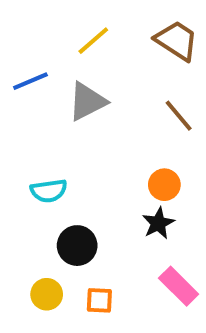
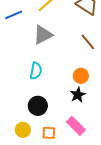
blue line: (30, 81) -> (14, 15), moved
cyan semicircle: (49, 191) -> (36, 71), moved, turned -72
pink rectangle: (179, 286) -> (76, 126), moved

